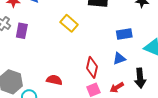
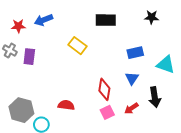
blue triangle: (119, 59) -> (132, 78), turned -32

